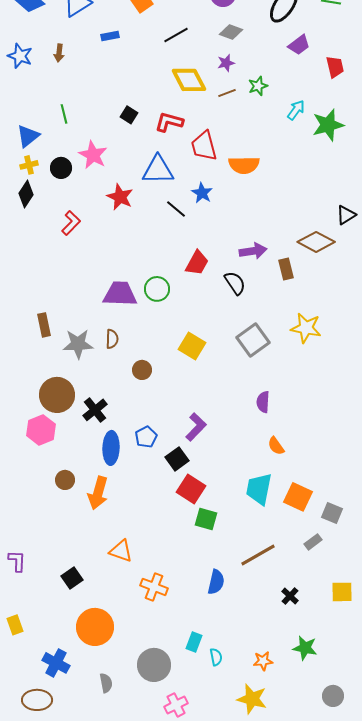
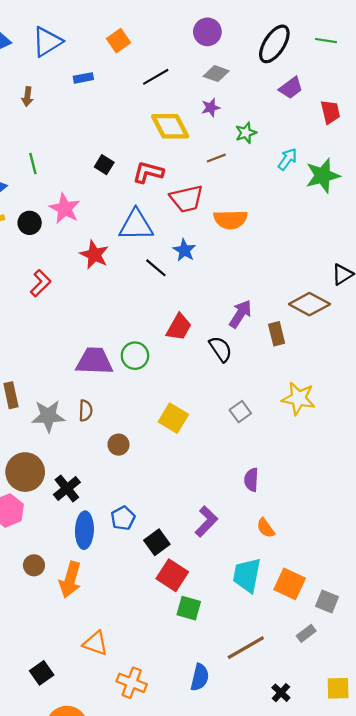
brown line: (227, 93) -> (216, 158), moved
red trapezoid: (204, 146) -> (187, 199), turned -88
purple arrow: (253, 251) -> (240, 314), turned -48
gray square: (253, 340) -> (240, 412), size x0.6
purple L-shape: (196, 427) -> (206, 521), moved

